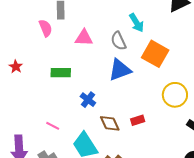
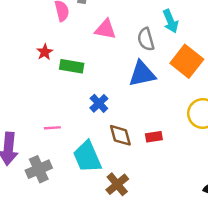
red star: (16, 67) -> (45, 52), moved
pink line: (53, 126) -> (52, 128), turned -40

